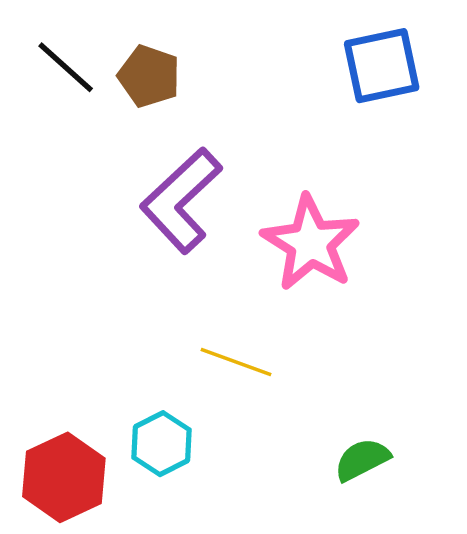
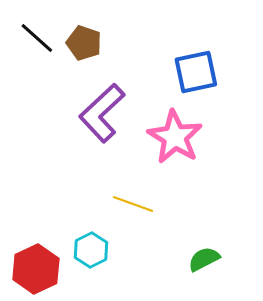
blue square: (382, 66) -> (196, 72), moved

